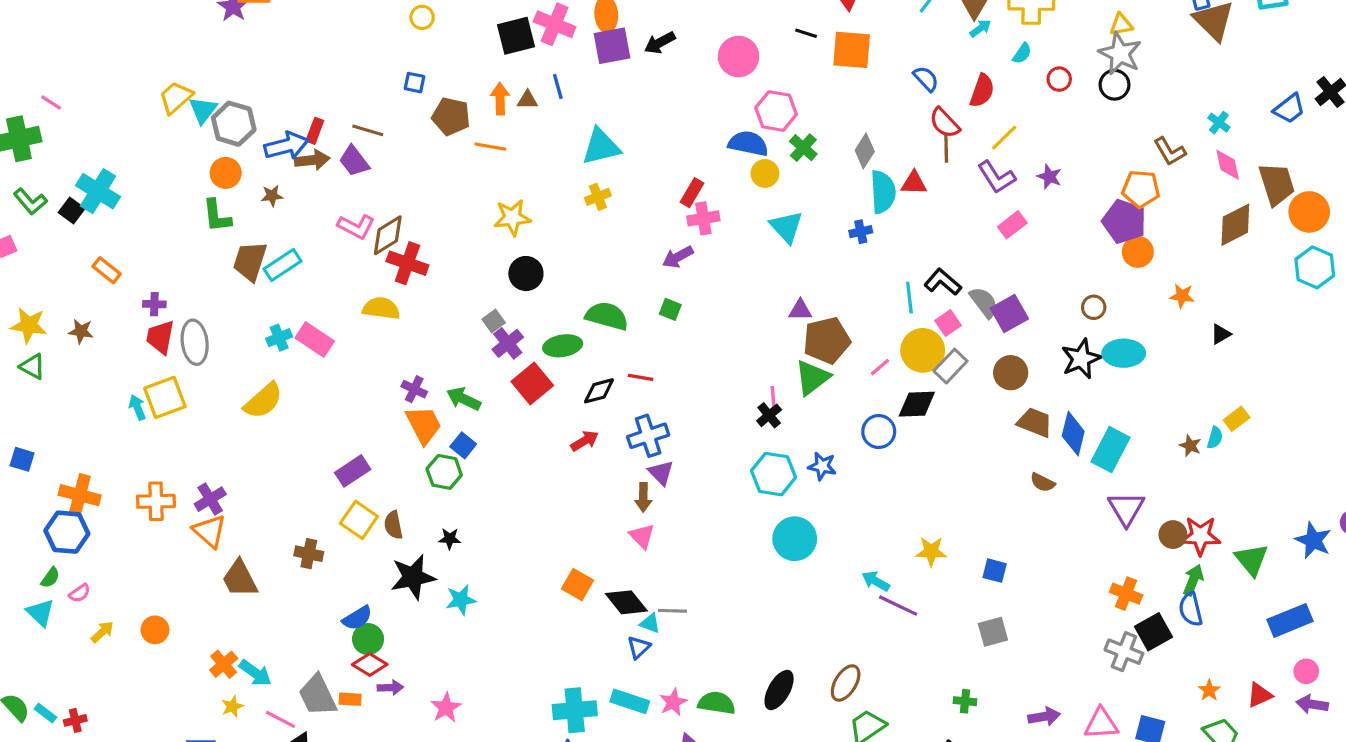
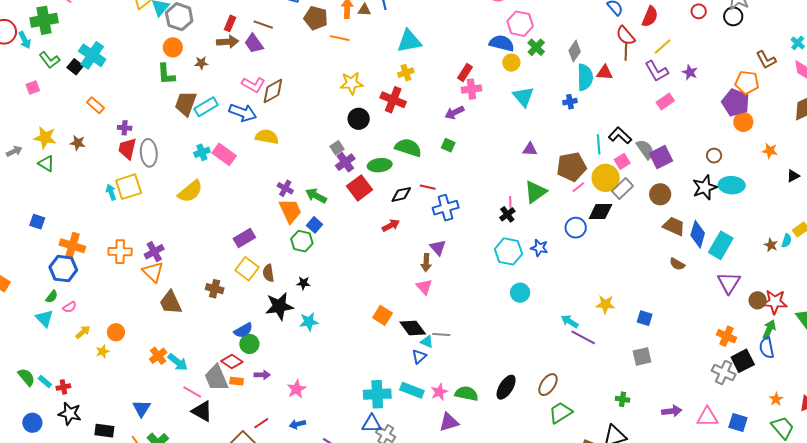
blue arrow: (286, 146) -> (243, 113), moved, turned 32
red cross: (407, 263) -> (393, 100), moved
brown pentagon: (827, 340) -> (571, 167), moved
blue cross: (648, 436) -> (446, 208), moved
cyan circle: (795, 539) -> (520, 293), size x0.7
red diamond: (370, 665) -> (232, 361), moved
yellow star: (232, 706) -> (103, 351), moved

